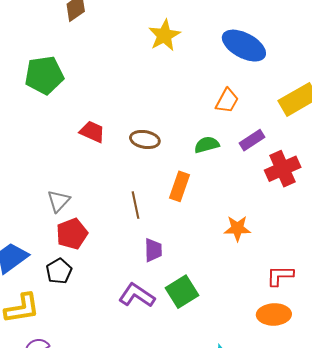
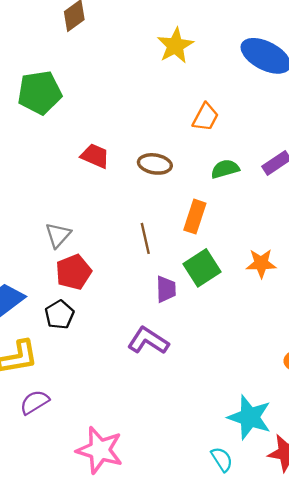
orange trapezoid: (227, 101) -> (205, 117), moved
green square: (182, 292) -> (202, 268), moved

